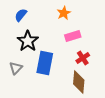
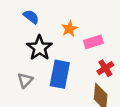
orange star: (64, 13) -> (69, 29), moved
blue semicircle: (21, 15) -> (31, 17), turned 88

